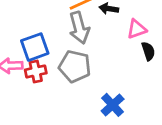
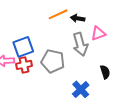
gray arrow: (79, 28) -> (80, 44), moved
black semicircle: (148, 51) -> (105, 72), moved

